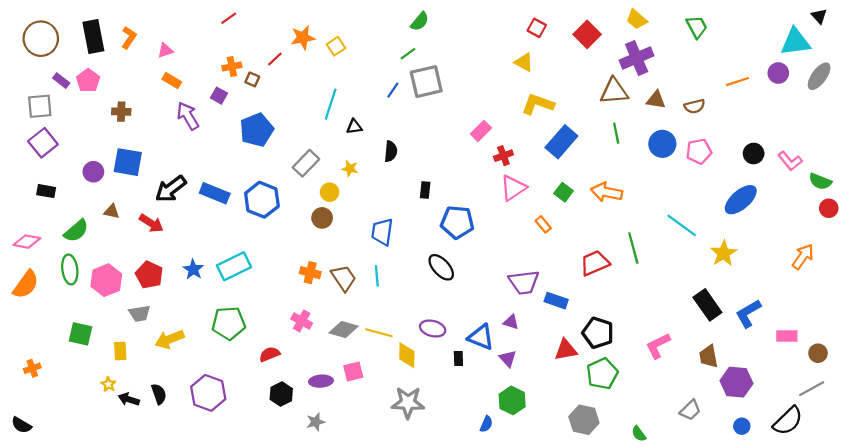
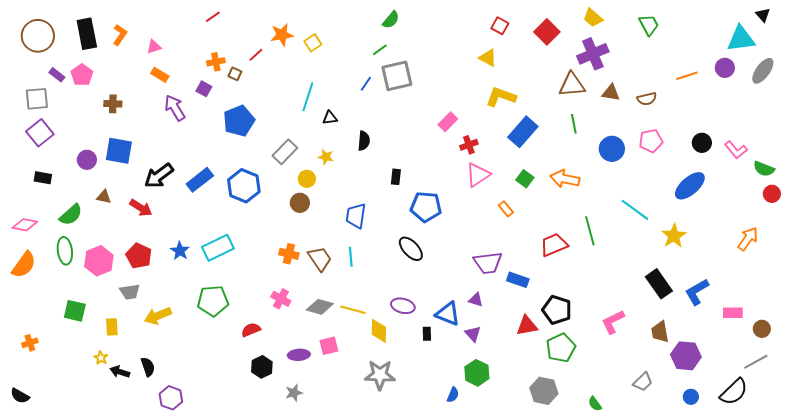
blue circle: (662, 144) -> (612, 149), moved
blue rectangle: (215, 193) -> (200, 180), turned -60
purple hexagon: (208, 393) -> (171, 398), moved, size x0.7

